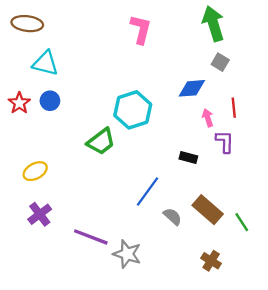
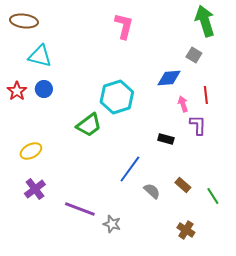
green arrow: (213, 24) -> (205, 21), moved
brown rectangle: (208, 210) -> (183, 185), size x0.6
gray star: (127, 254) -> (112, 224), size x0.7

